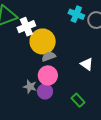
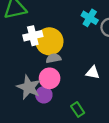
white cross: (26, 27) -> (33, 36), moved
white triangle: (87, 64) -> (93, 73), turned -32
gray star: (30, 87) -> (29, 87), size x1.6

